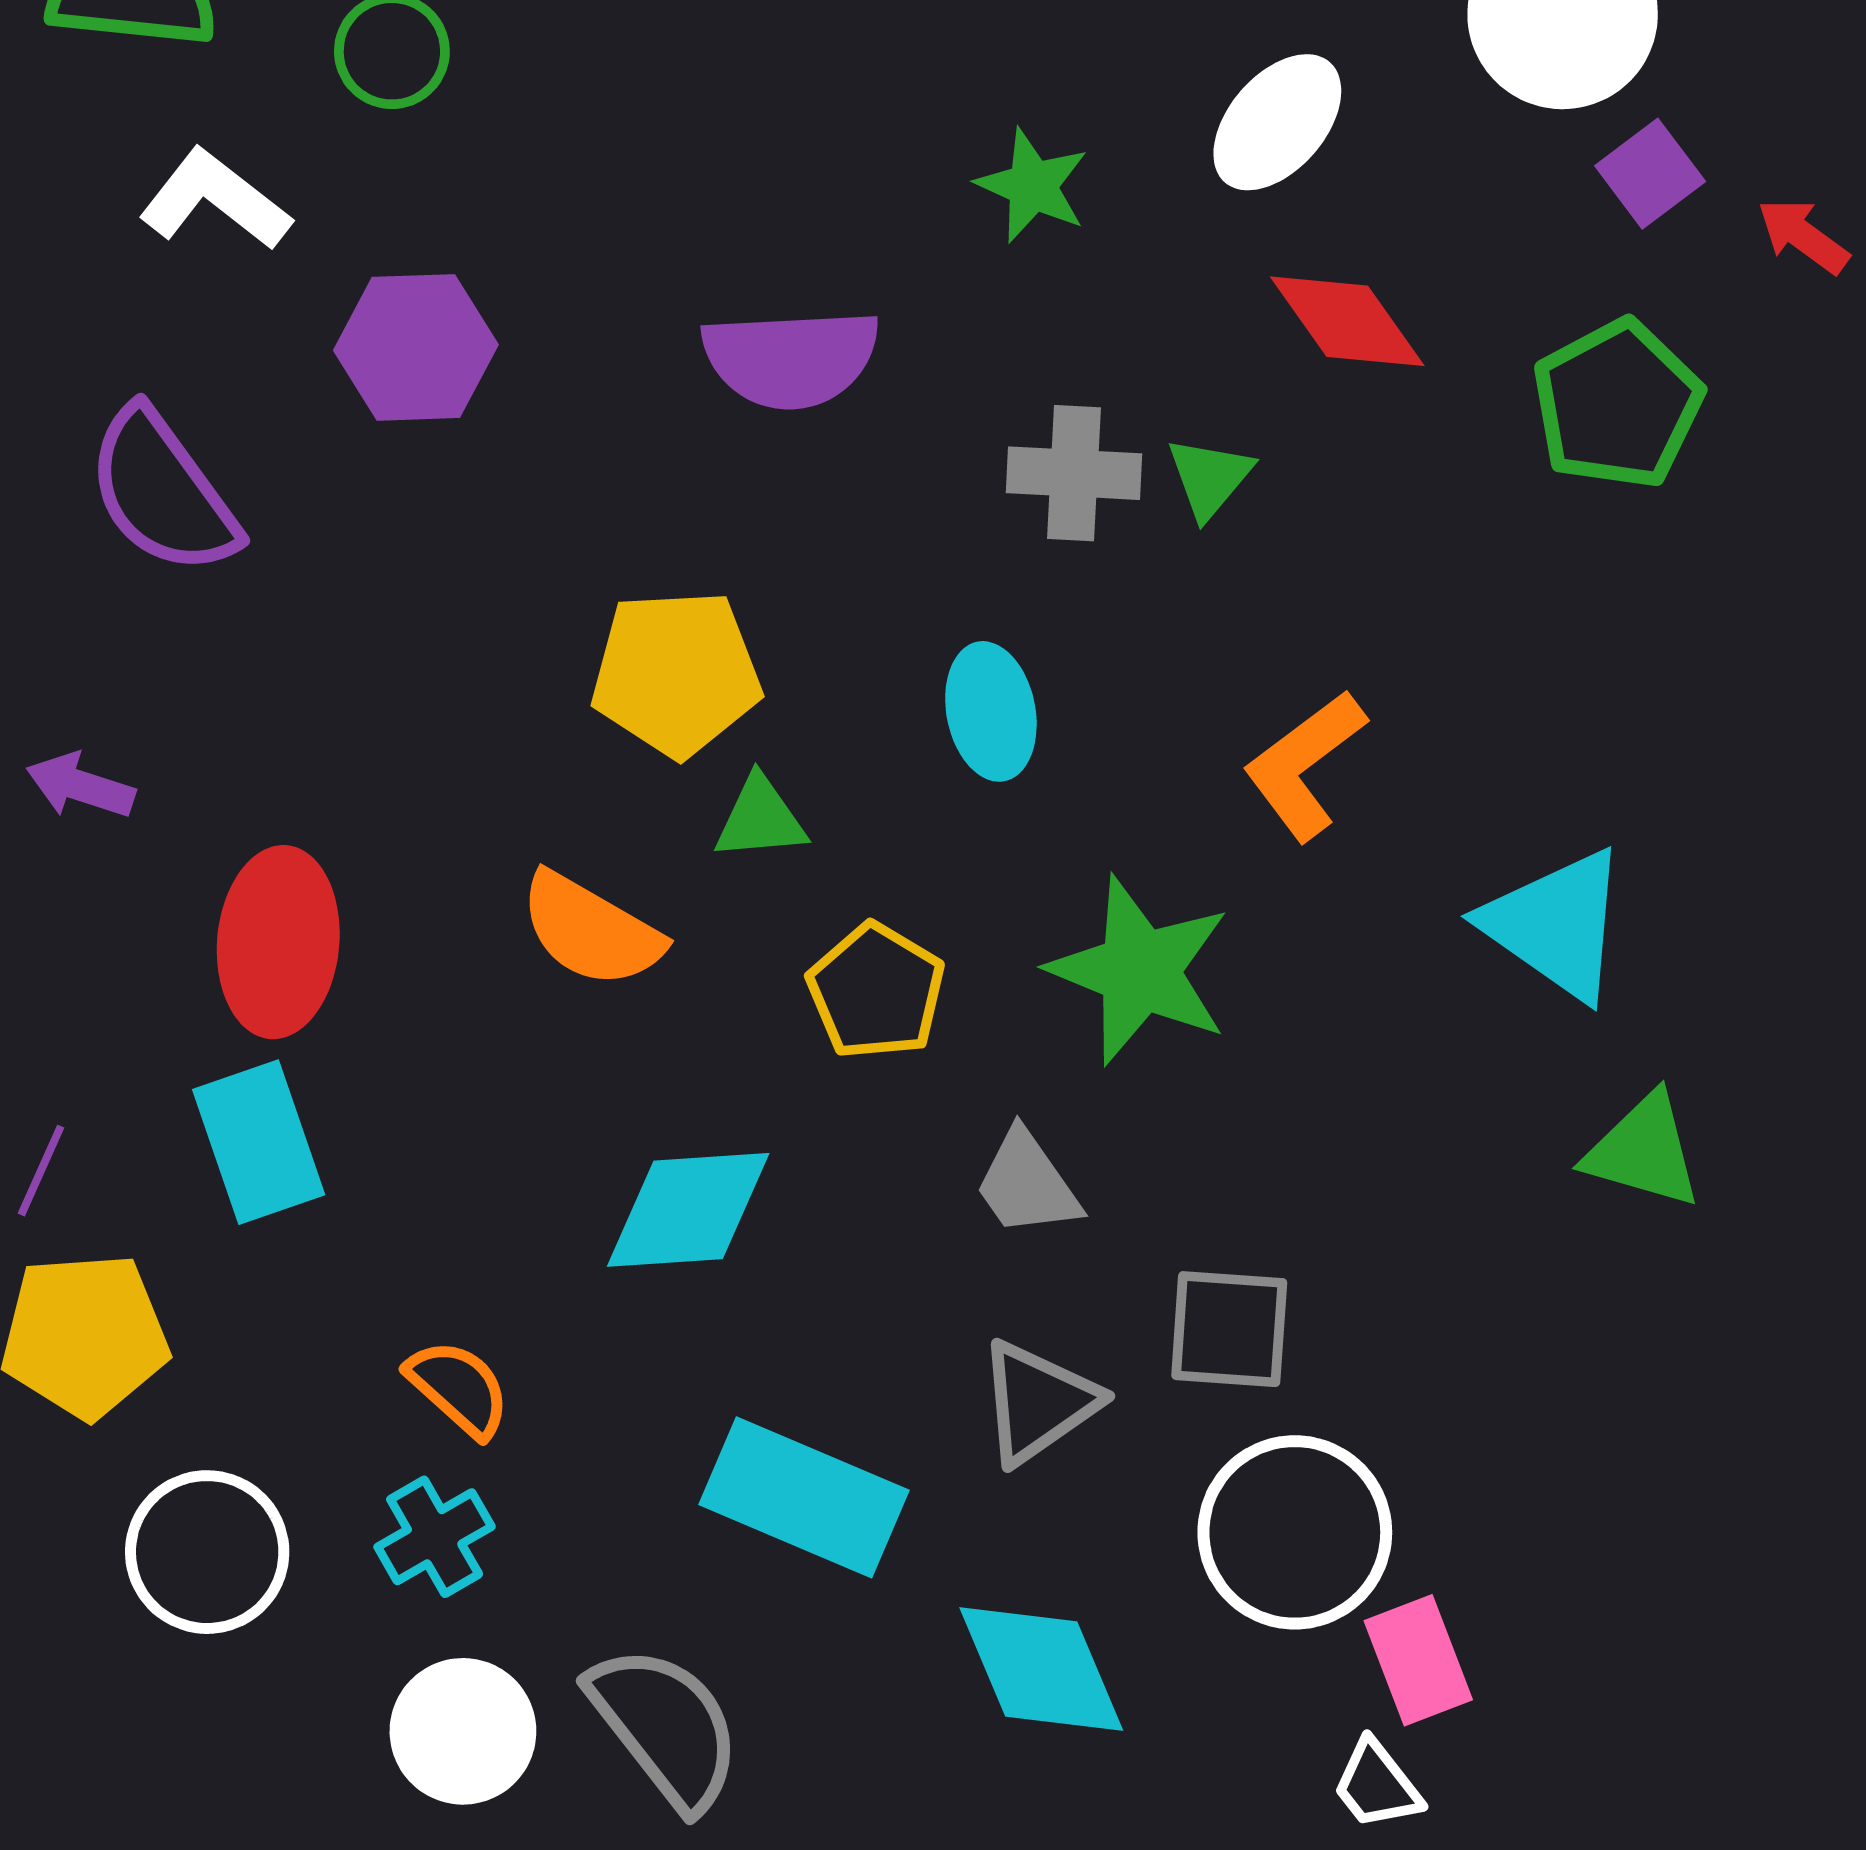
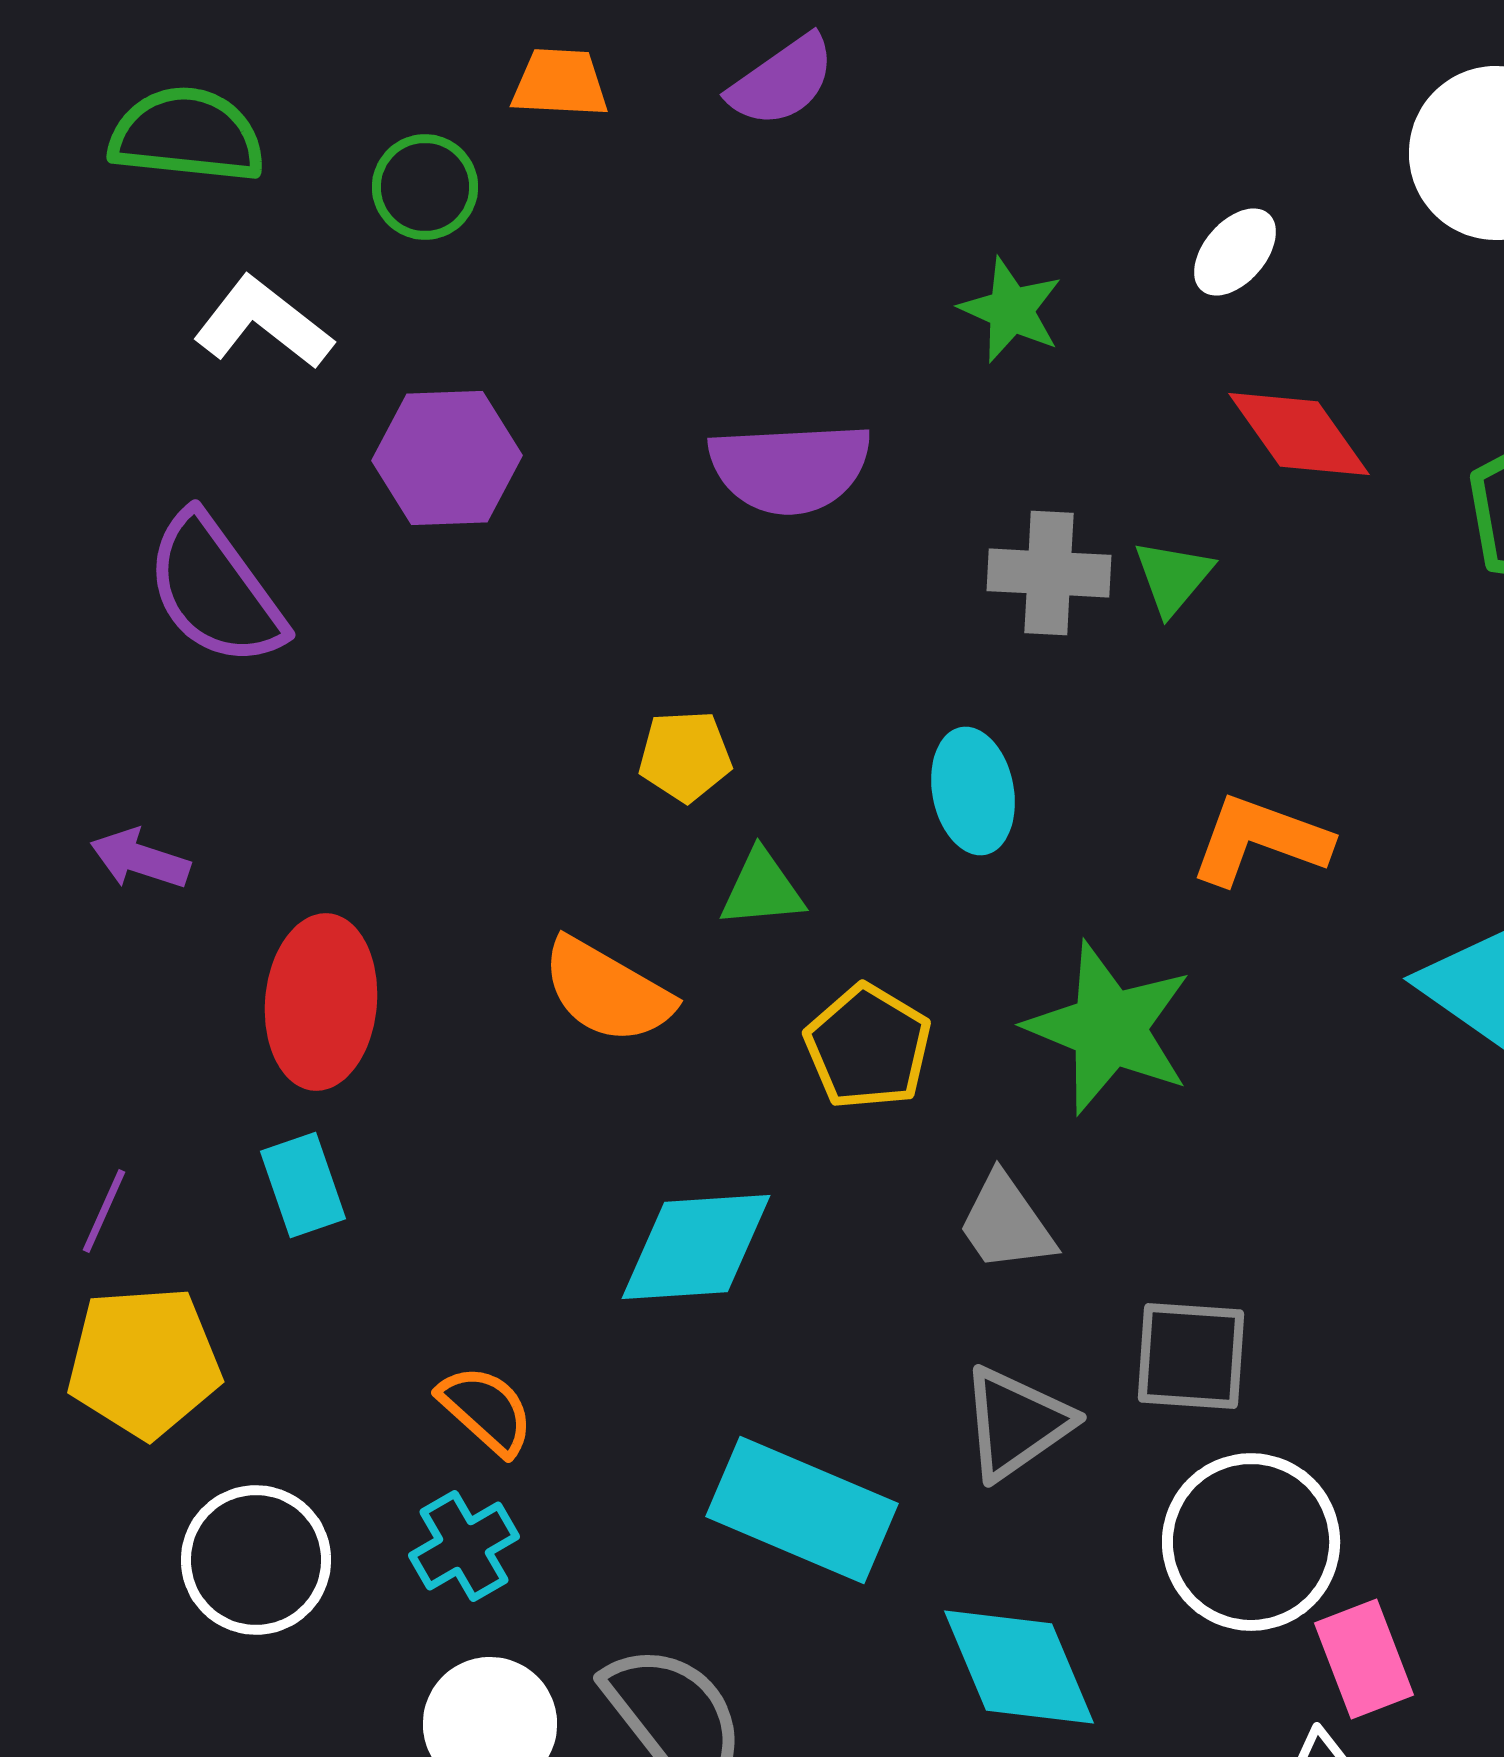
white ellipse: (1277, 122) -> (1235, 252), size x0.7
yellow pentagon: (676, 673) -> (685, 756), size x0.6
orange L-shape: (1305, 765) -> (1260, 840), turned 57
cyan rectangle: (259, 1142) -> (303, 1185), size x0.7

